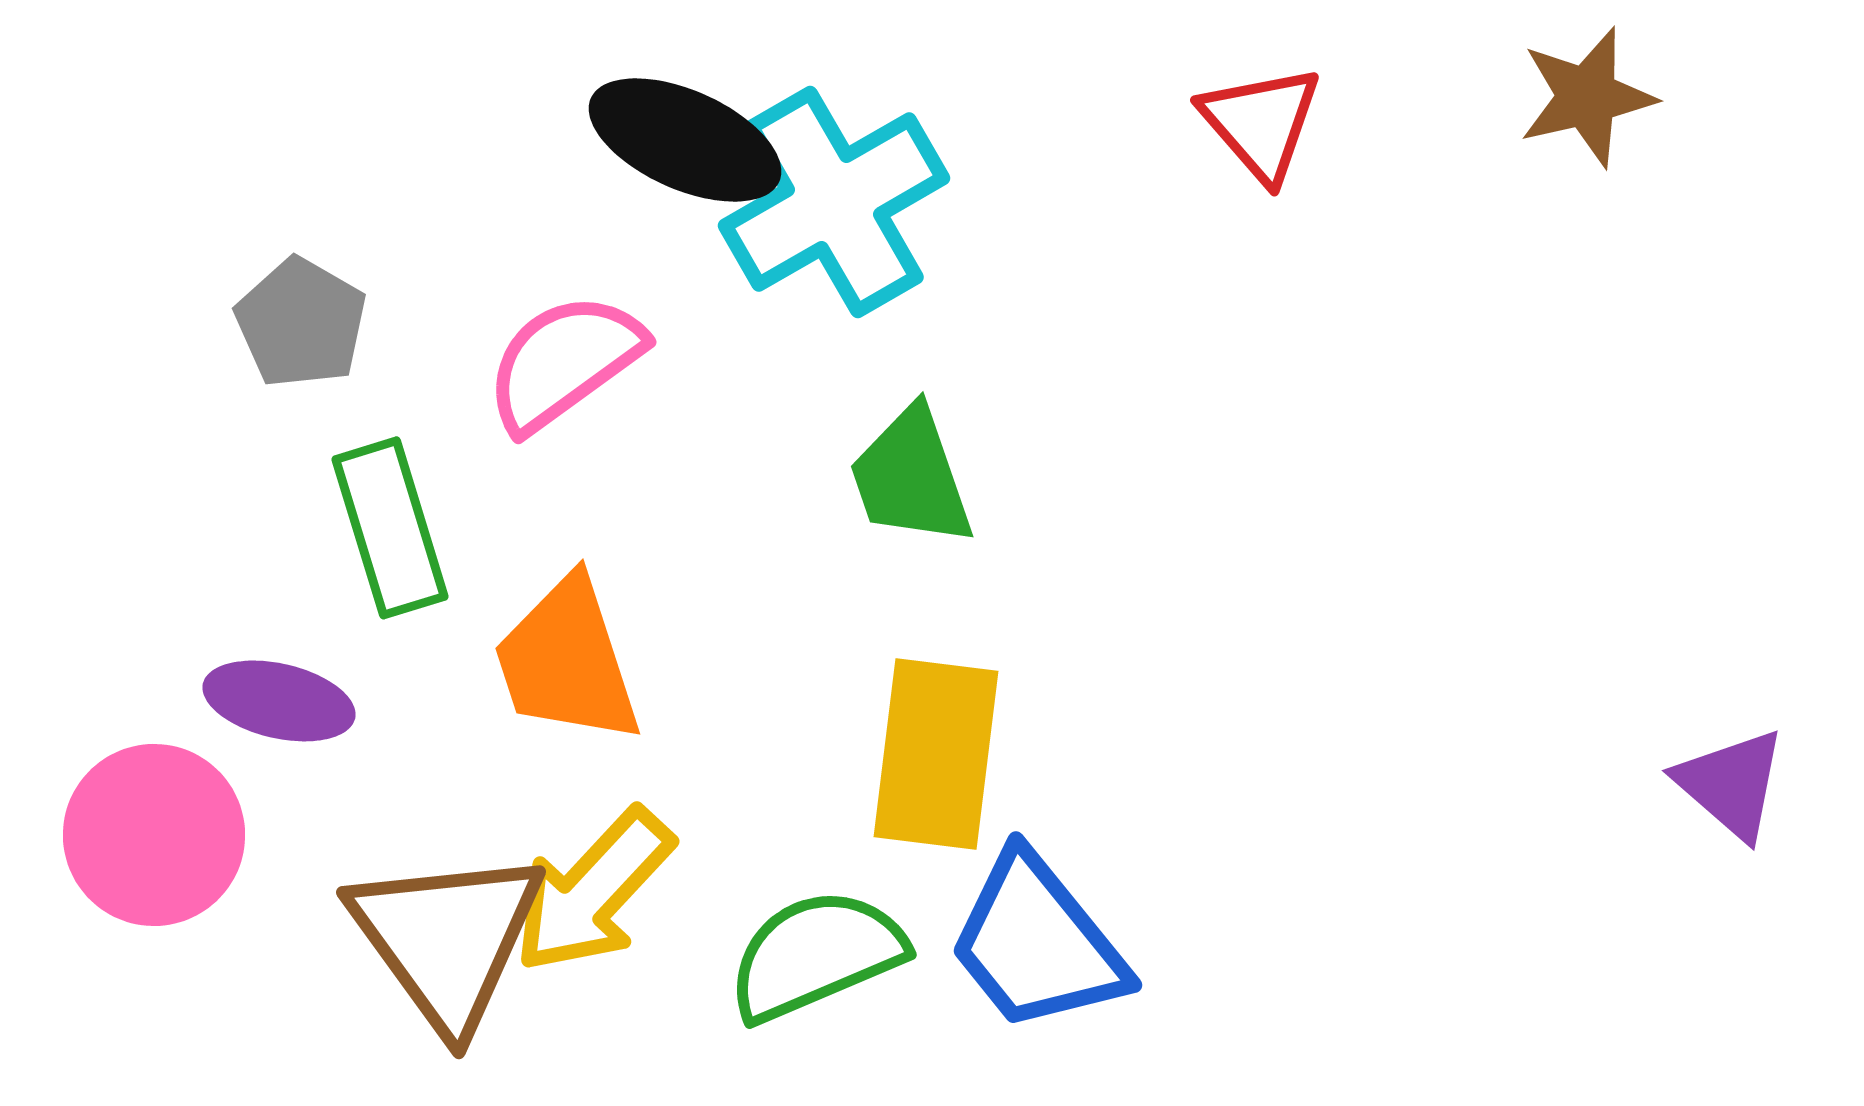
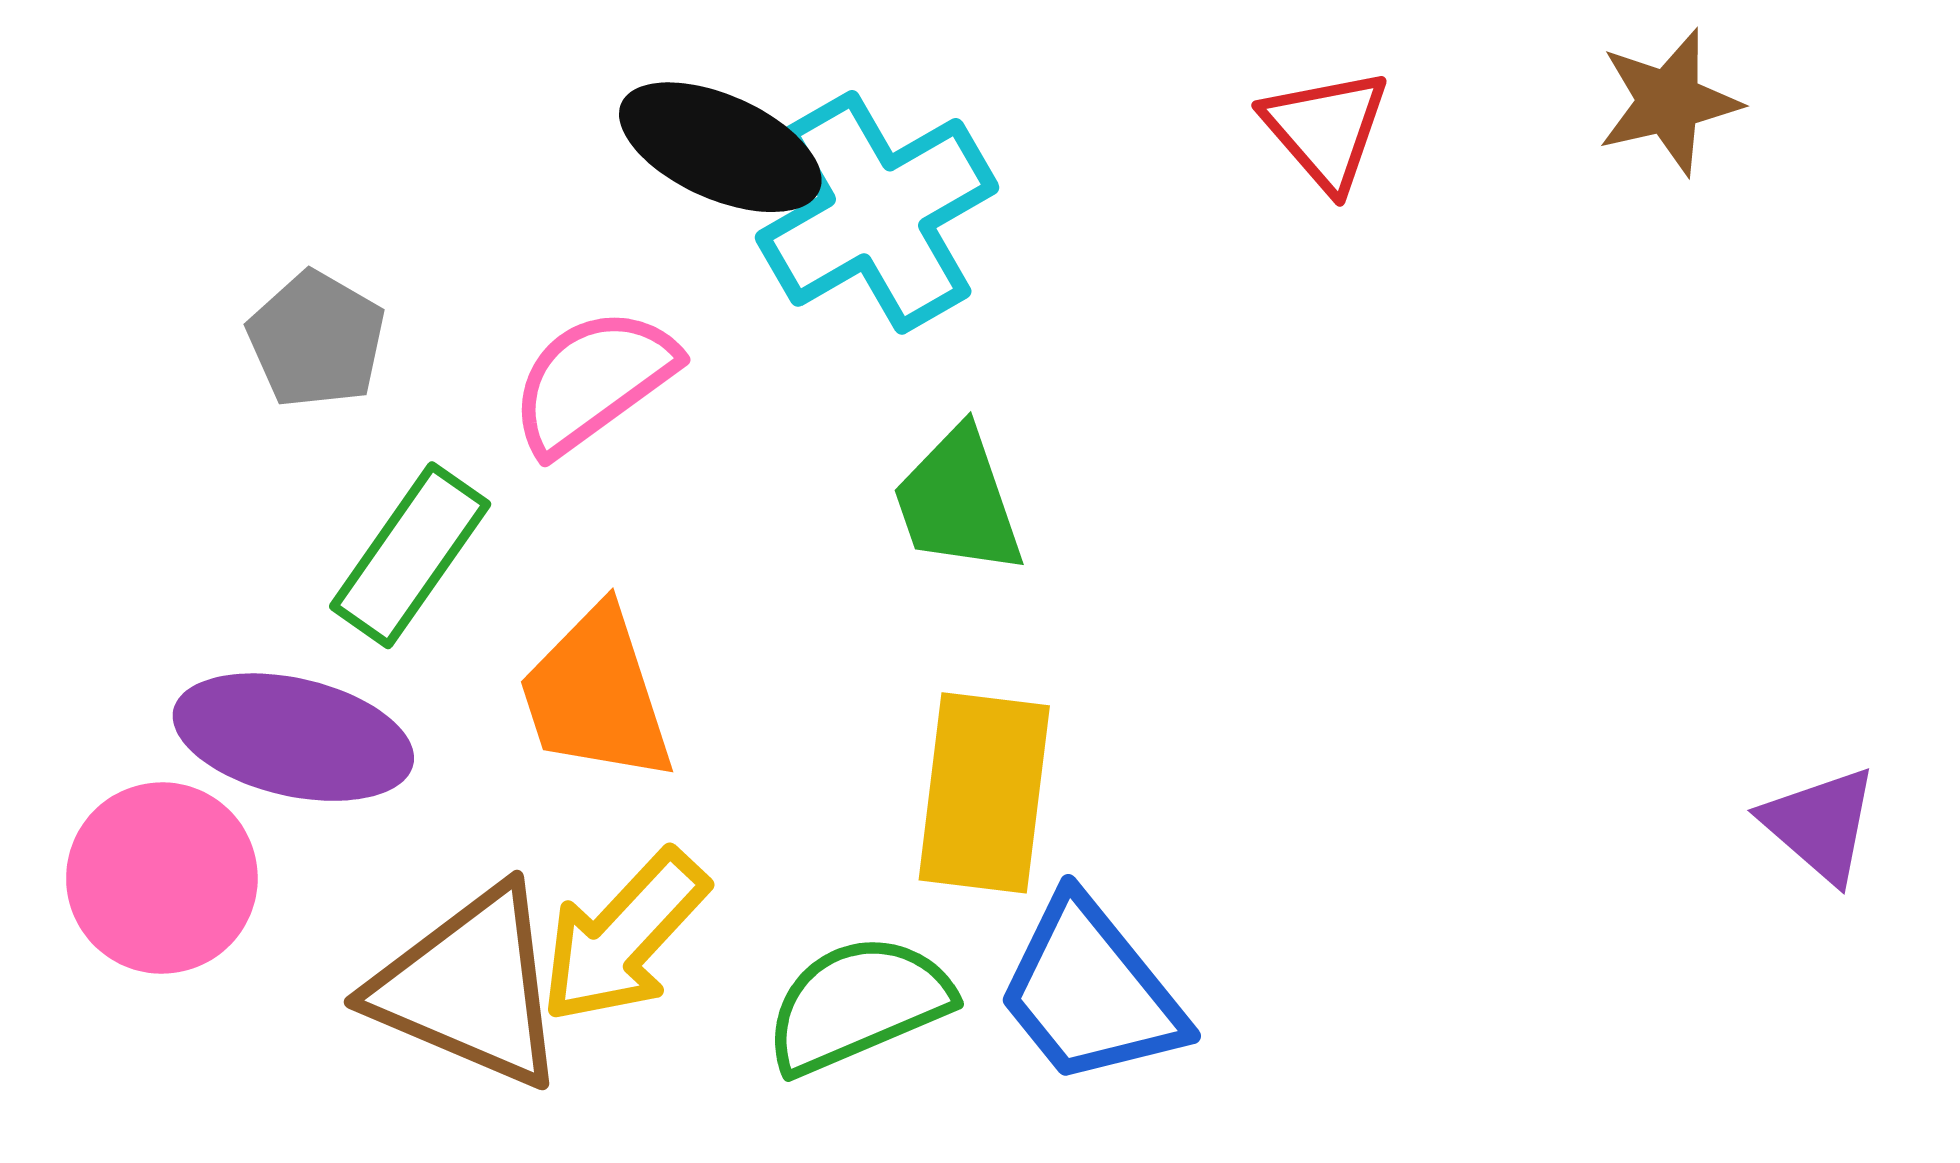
green rectangle: (390, 528) -> (410, 555), turned 52
purple ellipse: (279, 701) -> (293, 737), size x1.5
brown triangle: (447, 939) -> (470, 987), turned -31

